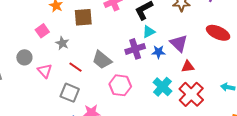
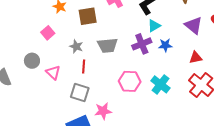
gray star: (62, 43) -> (76, 46), moved
purple triangle: (179, 43) -> (194, 25), moved
gray trapezoid: (102, 60) -> (108, 45), moved, turned -40
red line: (75, 67) -> (84, 67), turned 64
cyan cross: (162, 87) -> (161, 84), moved

